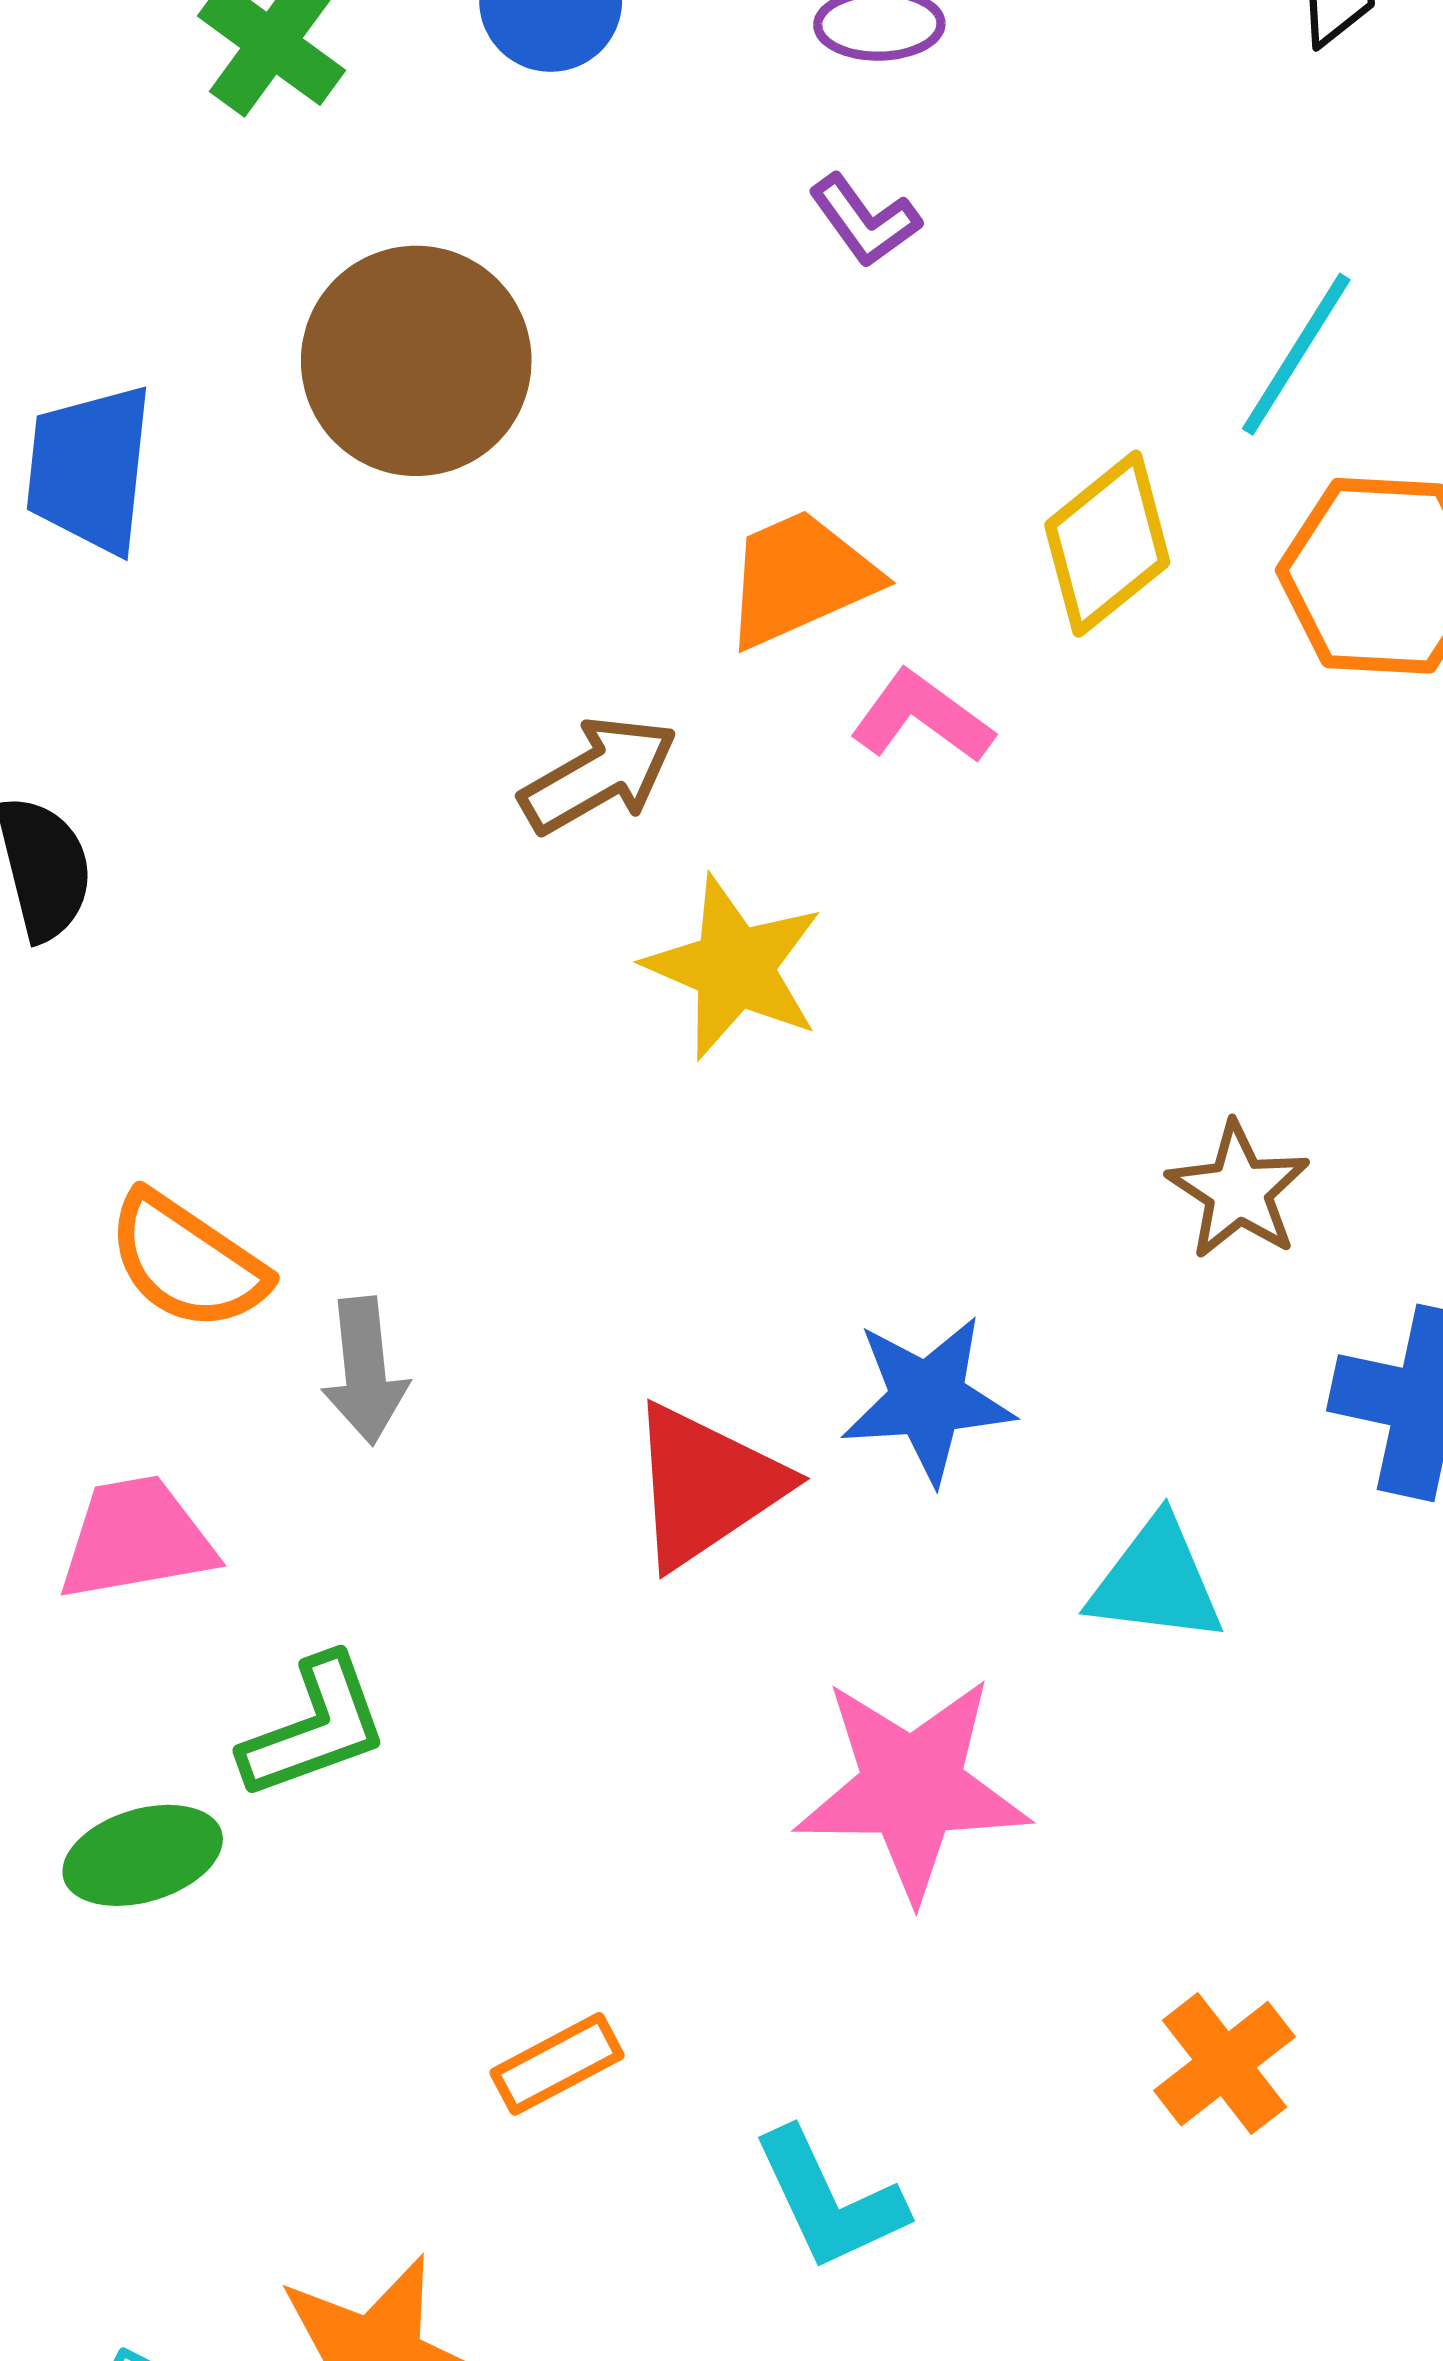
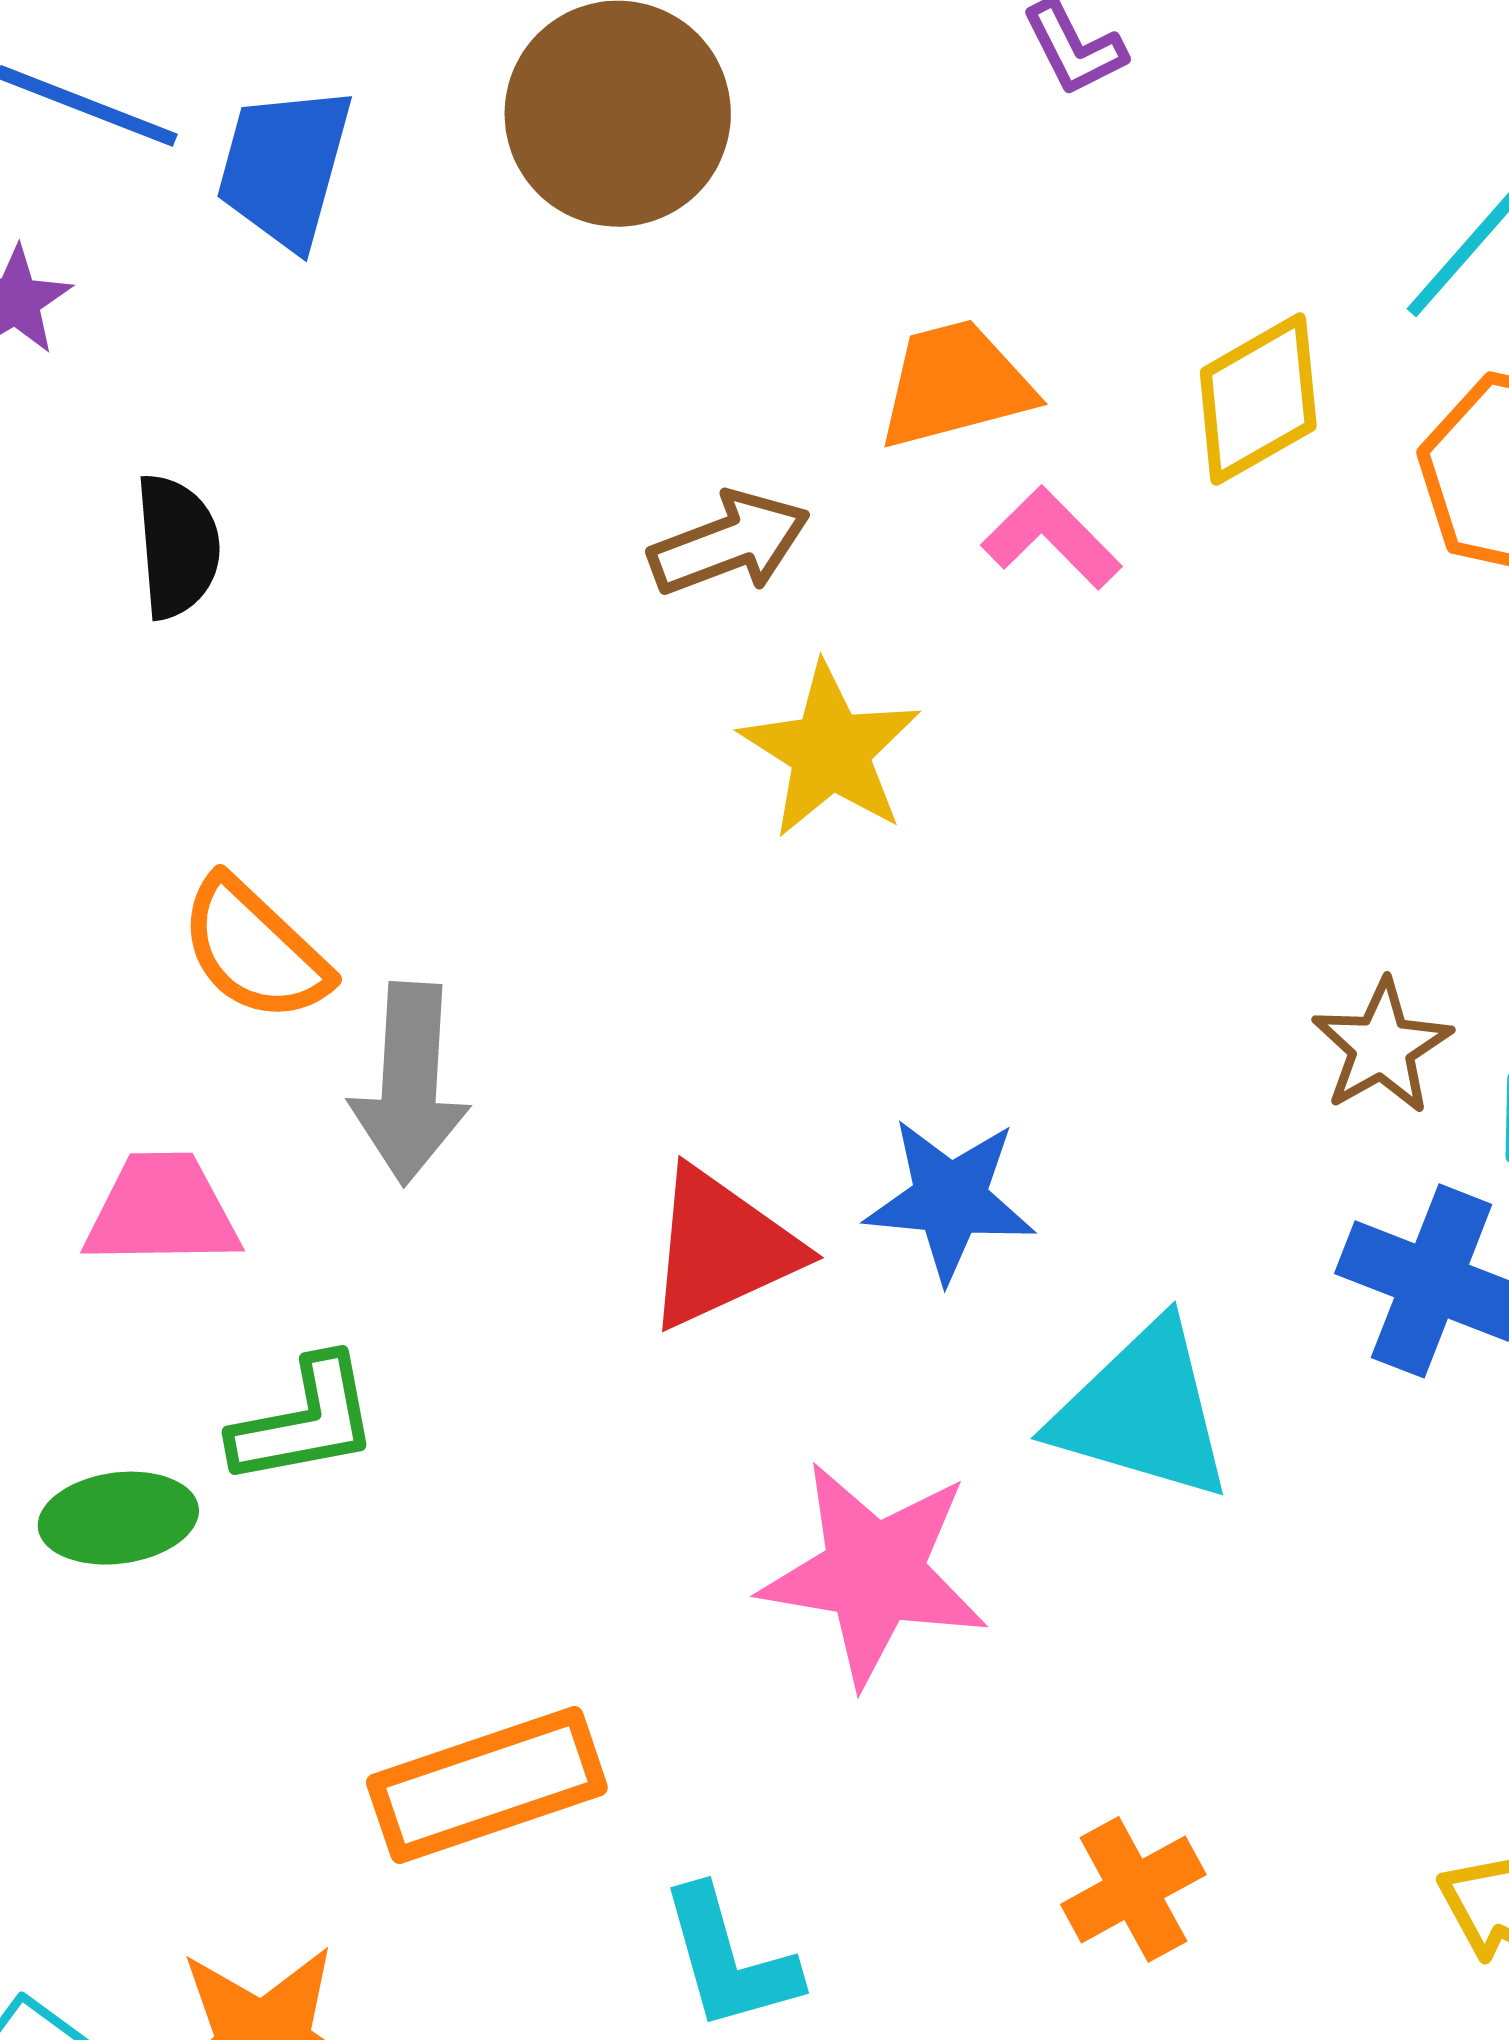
brown star: (1238, 1191) -> (1382, 1047), moved
gray arrow: (365, 1371) -> (410, 1084), size x1.4
cyan triangle: (1156, 1581) -> (1143, 1411), size x1.4
orange rectangle: (557, 2064) -> (487, 1785), size x1.8

